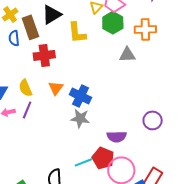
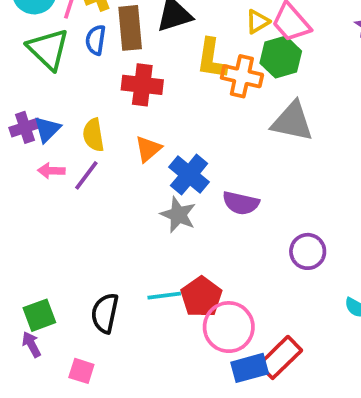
orange cross: (145, 29) -> (242, 76), moved
gray triangle: (127, 55) -> (292, 121), size x1.4
purple semicircle: (117, 137) -> (241, 203), moved

